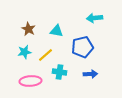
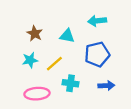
cyan arrow: (94, 18) -> (97, 21), moved

